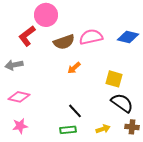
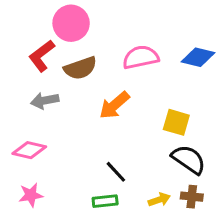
brown semicircle: (64, 42) -> (80, 68), moved
gray arrow: (14, 65) -> (45, 101), moved
orange arrow: (74, 68) -> (114, 105), size x1.5
brown cross: (132, 127) -> (192, 197), moved

